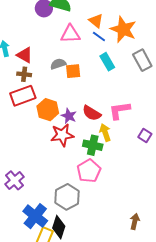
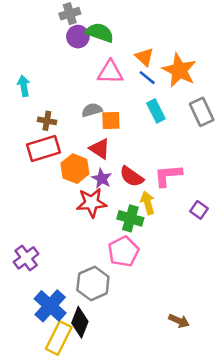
red triangle: (25, 55) -> (100, 149), moved
brown arrow: (135, 221) -> (179, 321), turned 98

